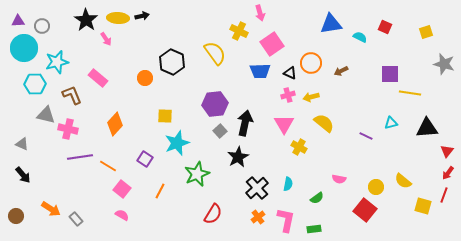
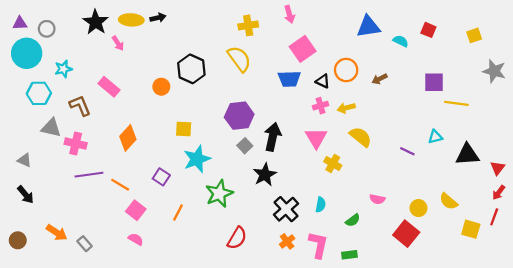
yellow cross: (239, 31) -> (248, 25), moved, turned -36
cyan star: (57, 62) -> (63, 69), size x0.7
black triangle: (427, 128) -> (467, 155), moved

